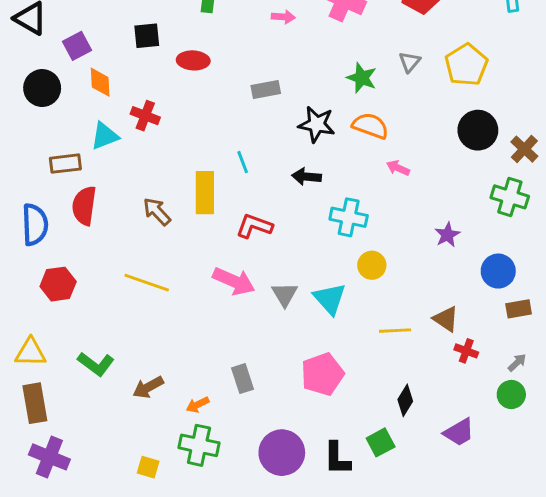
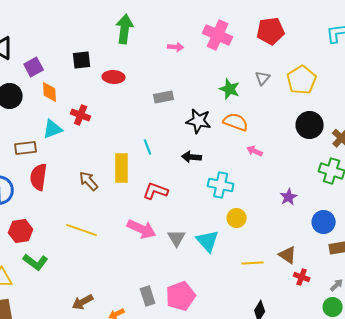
green L-shape: (96, 364) -> (36, 262), moved
pink pentagon: (322, 374) -> (181, 296), moved

